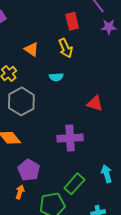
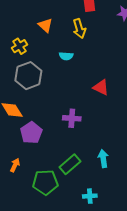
purple cross: (70, 138) -> (72, 118), size x0.7
purple pentagon: (29, 170) -> (31, 133), moved

